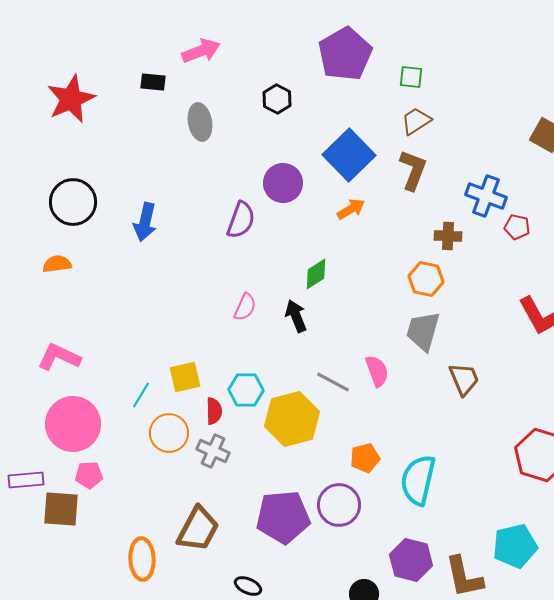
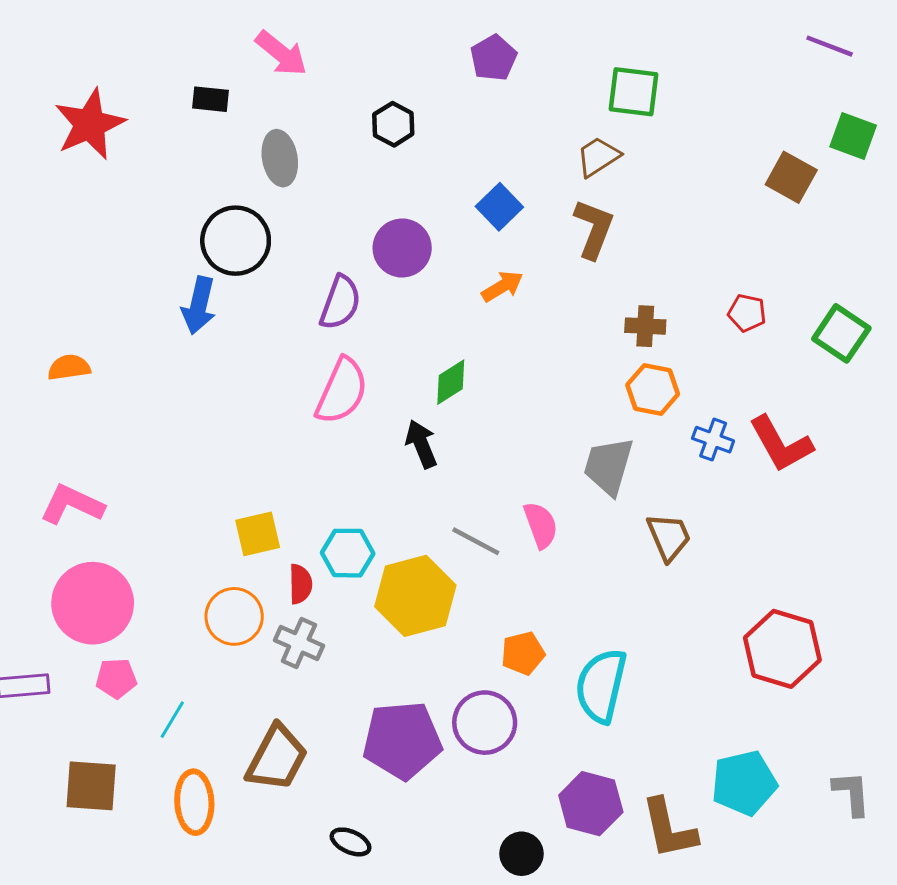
pink arrow: (201, 51) -> (281, 53), turned 60
purple pentagon: (345, 54) -> (493, 58), size x0.6
green square: (411, 77) -> (634, 92), moved, size x1.5
blue square: (349, 155) -> (499, 207), size x0.6
blue cross: (486, 196) -> (713, 440), moved, size x0.7
black circle: (73, 202) -> (236, 241), moved
orange hexagon: (426, 279) -> (653, 389), moved
pink semicircle: (245, 307) -> (342, 391), moved, size x1.6
cyan line: (141, 395) -> (172, 720), moved
brown square: (61, 509) -> (91, 786), moved

